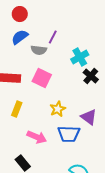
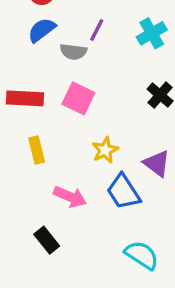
cyan cross: (80, 57) -> (152, 33), moved
yellow rectangle: (17, 109) -> (37, 150), turned -35
blue trapezoid: (69, 134) -> (123, 192), turned 55

